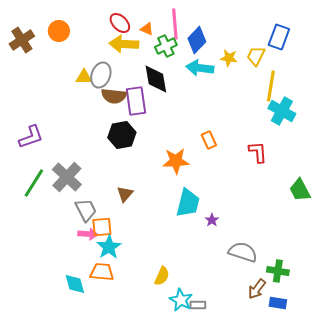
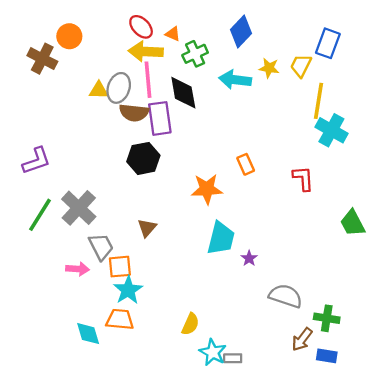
pink line: (175, 24) -> (148, 80), moved
brown cross: (22, 40) -> (42, 59), moved, turned -30
blue diamond: (197, 40) -> (241, 32), moved
pink arrow: (88, 234) -> (78, 269), moved

